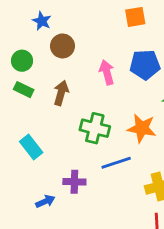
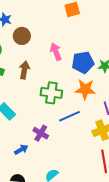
blue pentagon: (145, 65) -> (83, 62), moved
purple cross: (74, 182) -> (41, 133), turned 35

